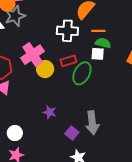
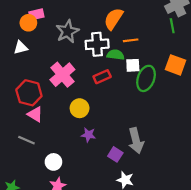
gray star: (15, 16) -> (67, 31), moved
green semicircle: (103, 43) -> (115, 55), moved
yellow circle: (45, 69) -> (80, 108), moved
green ellipse: (82, 73) -> (146, 78), moved

